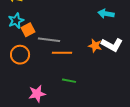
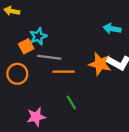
cyan star: (16, 21) -> (38, 36), moved
orange star: (95, 46) -> (100, 64), size x1.5
green line: (69, 81) -> (71, 102), turned 48

